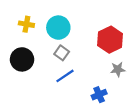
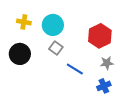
blue line: (65, 76) -> (75, 69), moved, turned 66
blue cross: (99, 95) -> (104, 86), moved

